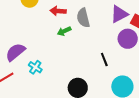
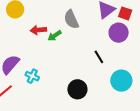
red arrow: (58, 11) -> (38, 30), moved

